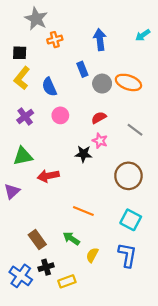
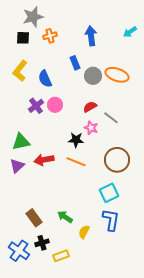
gray star: (36, 19) -> (33, 17), turned 30
black square: (20, 53) -> (23, 38), moved
purple cross: (25, 117) -> (36, 106), moved
gray line: (135, 130) -> (111, 118), moved
purple triangle: (12, 191) -> (17, 166), moved
orange line: (83, 211) -> (76, 162), moved
cyan square: (131, 220) -> (109, 193), moved, turned 36
blue L-shape: (127, 255) -> (111, 220), moved

